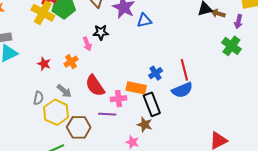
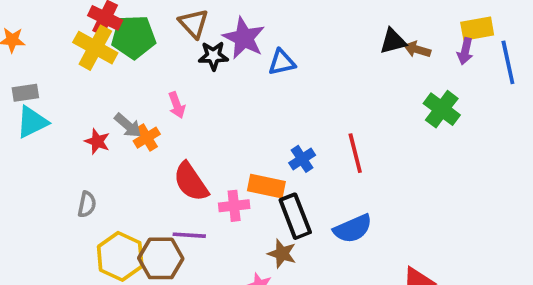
purple arrow: (238, 22) -> (465, 51), moved
black star: (101, 32) -> (213, 56), moved
blue semicircle: (182, 90) -> (353, 229), moved
gray arrow: (64, 91) -> (128, 125), moved
yellow hexagon: (56, 112) -> (120, 256), moved
purple line: (107, 114) -> (189, 235), moved

